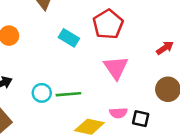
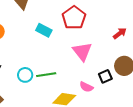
pink semicircle: (118, 113) -> (86, 87), turned 32
black square: (141, 119) -> (105, 76), moved, turned -32

